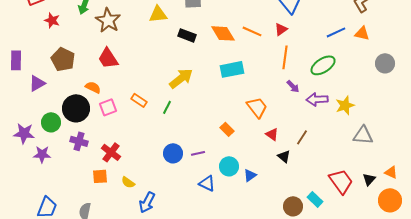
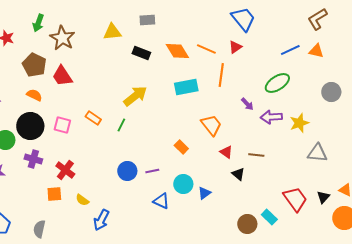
orange line: (285, 57) -> (221, 75), moved
brown pentagon: (63, 59) -> (34, 65), moved
gray circle: (385, 63) -> (331, 92), moved
orange semicircle: (93, 87) -> (34, 95), moved
pink square: (108, 107) -> (62, 125), turned 36
brown line: (302, 137) -> (256, 155), turned 63

